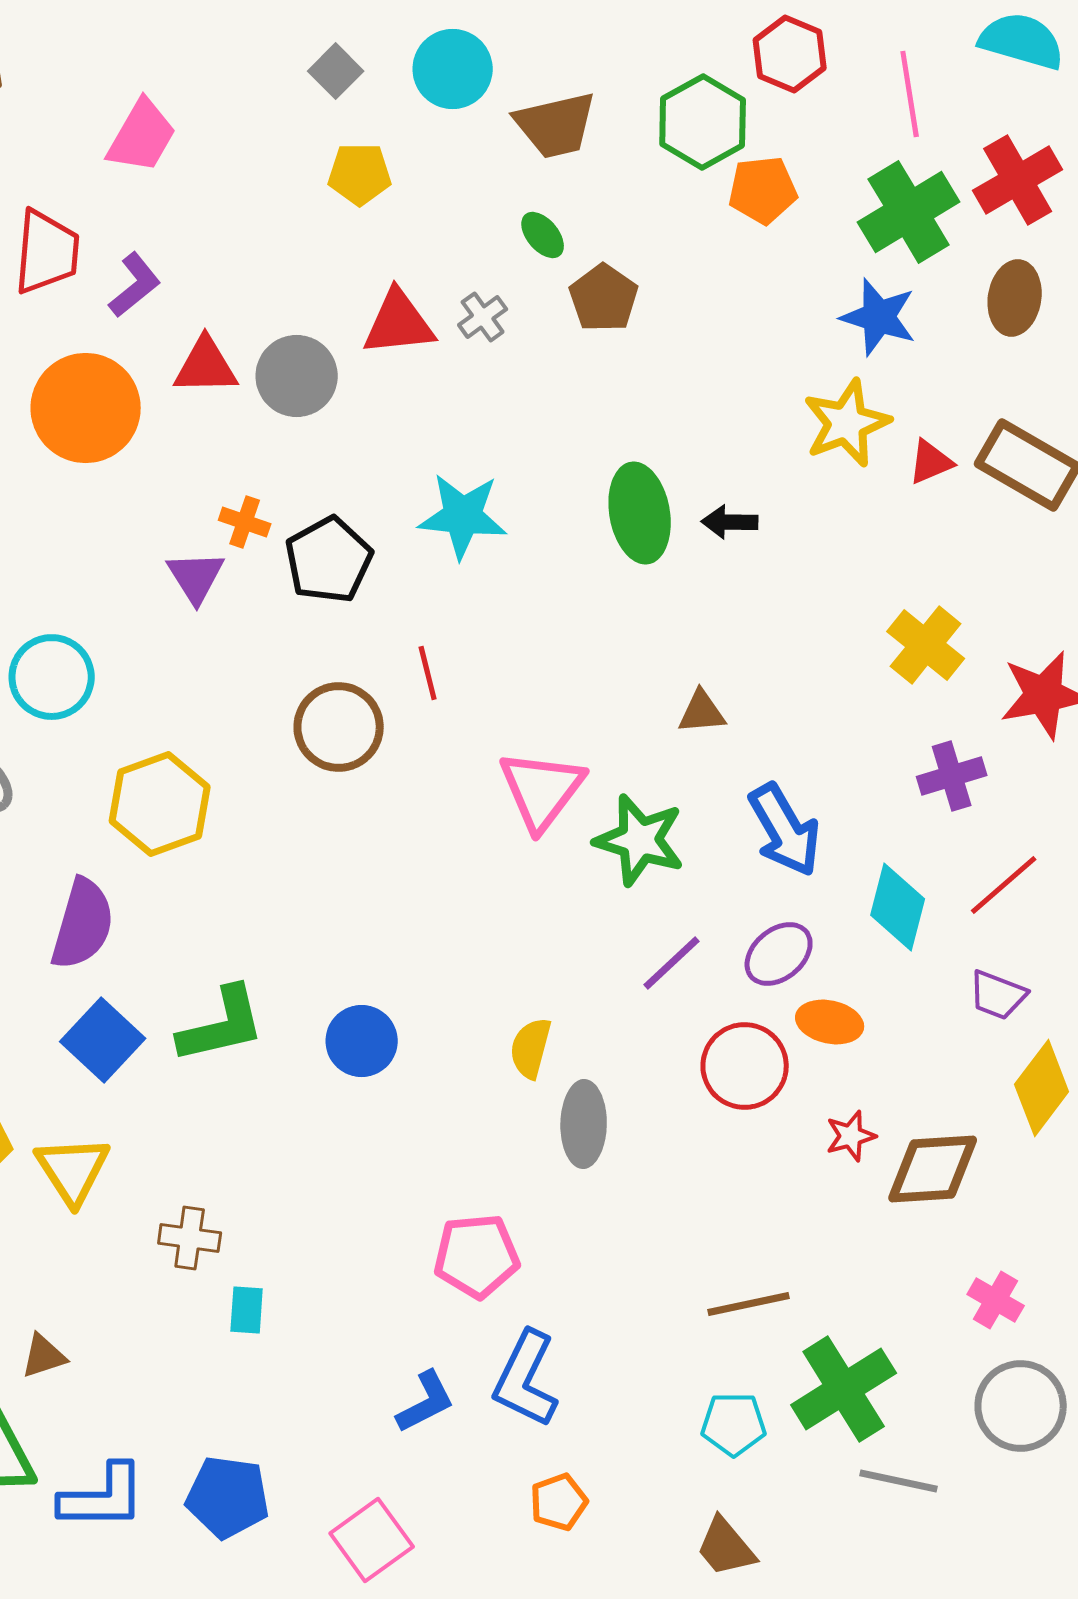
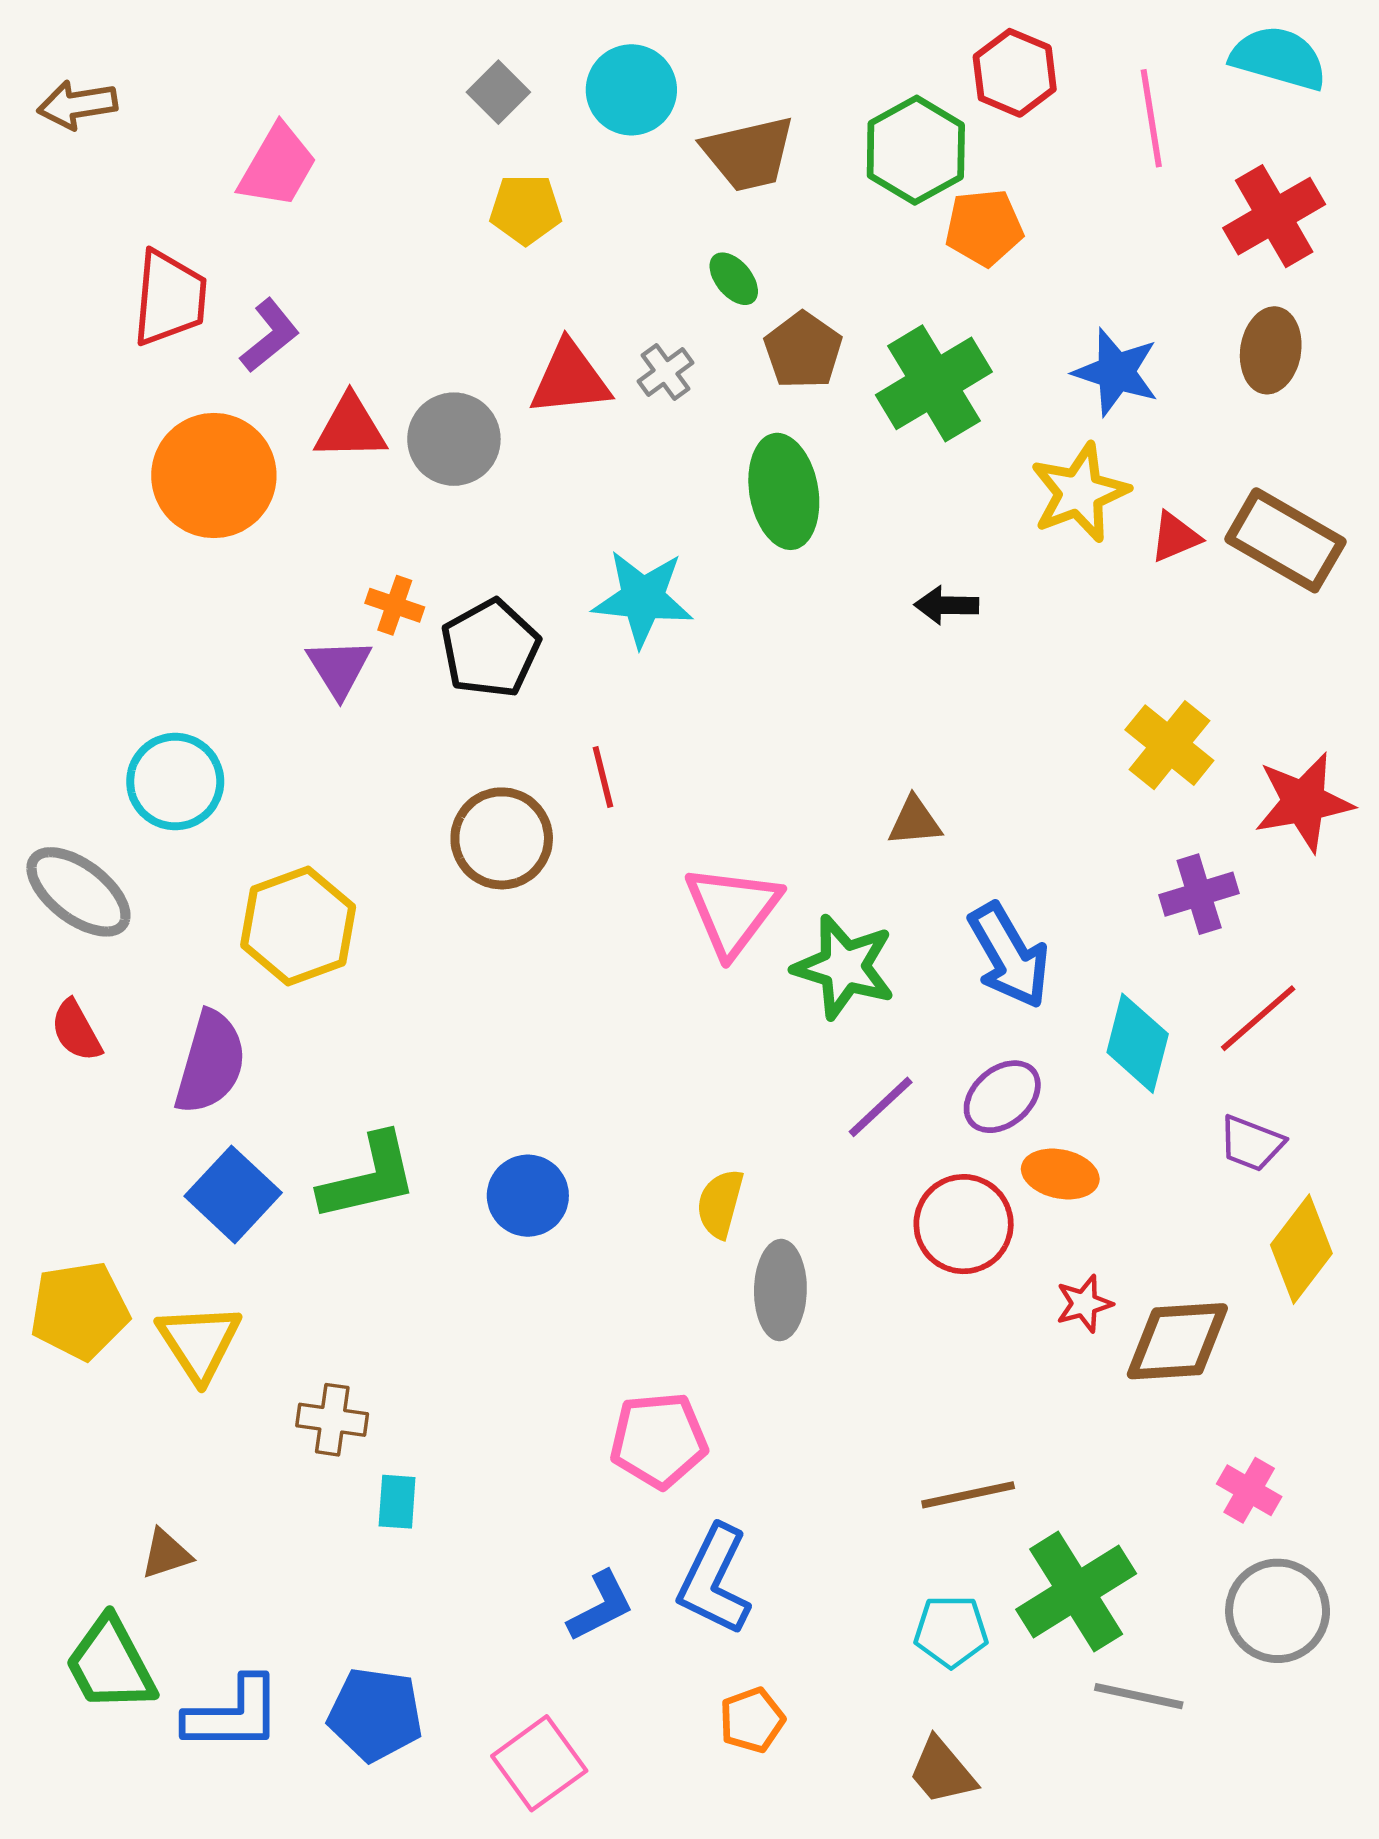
green cross: (909, 212) -> (934, 383), moved
green ellipse: (640, 513) -> (784, 491), moved

